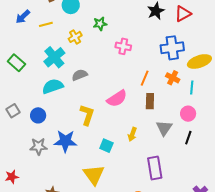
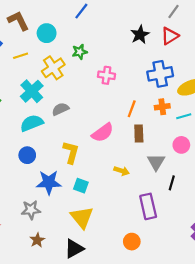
yellow cross: (75, 37) -> (53, 68), size x1.5
orange cross: (173, 78) -> (162, 107), turned -32
cyan line: (192, 88) -> (184, 116), turned 72
blue circle: (38, 115) -> (27, 155), moved
yellow arrow: (132, 134) -> (122, 171), turned -88
black line: (188, 138) -> (172, 183), moved
gray star: (38, 146) -> (31, 210), moved
cyan square: (106, 146) -> (81, 186), moved

